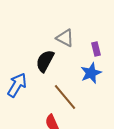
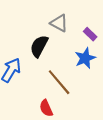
purple rectangle: (96, 49) -> (90, 34), turned -32

